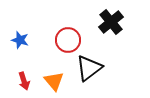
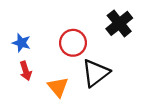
red arrow: (24, 81) -> (26, 71), moved

